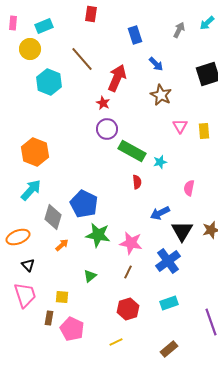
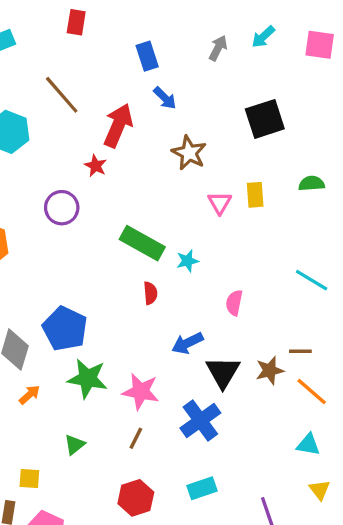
blue arrow: (156, 64) -> (165, 98), moved
purple circle: (107, 129) -> (62, 208), moved
yellow rectangle: (204, 131) -> (255, 195), moved

